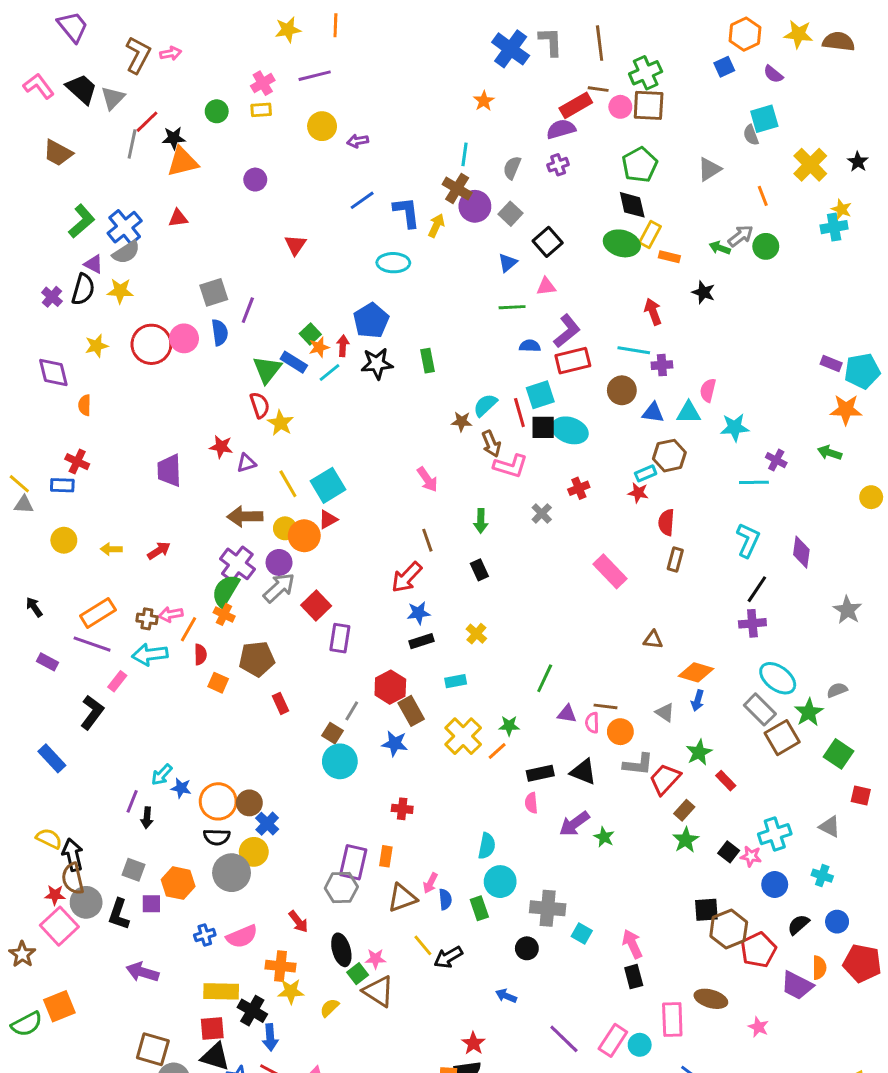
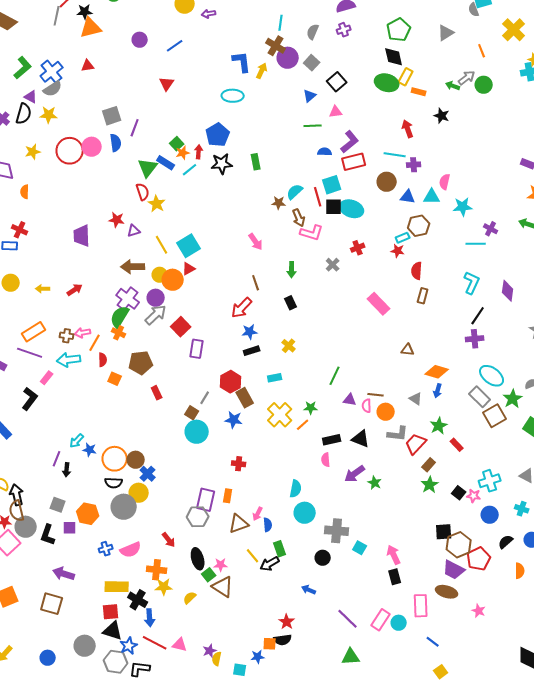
blue line: (362, 200) -> (175, 46), moved
green rectangle: (479, 908) -> (280, 549), moved
purple trapezoid: (797, 985) -> (454, 570), moved
brown square: (153, 1049) -> (52, 604), moved

